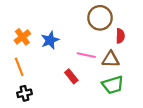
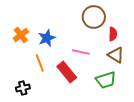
brown triangle: (111, 59) -> (116, 55), moved, turned 30
orange line: (19, 67) -> (40, 63), moved
red rectangle: (71, 76) -> (67, 72), size x1.5

